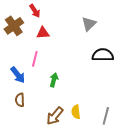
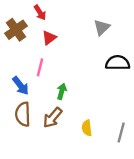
red triangle: (43, 33) -> (49, 38), turned -32
brown semicircle: (20, 100) -> (23, 114), size x1.5
brown arrow: (55, 116) -> (53, 118), moved

